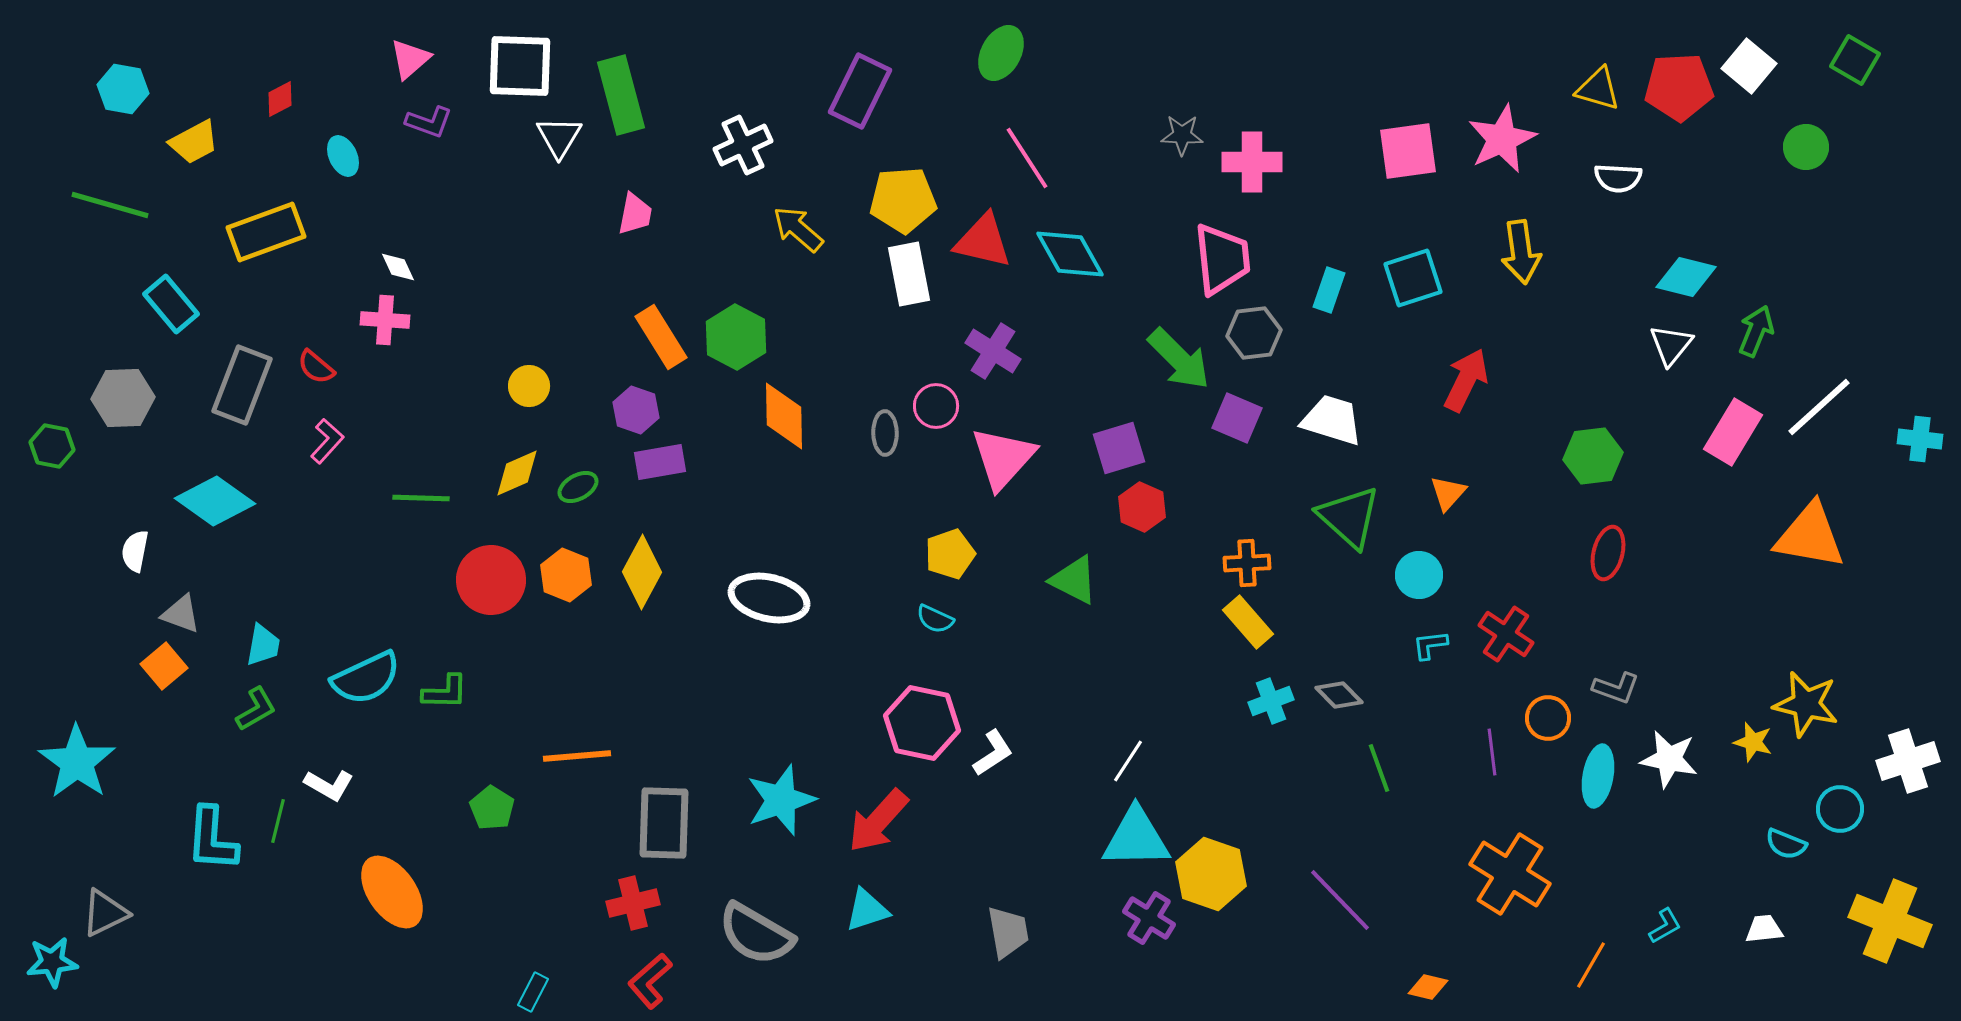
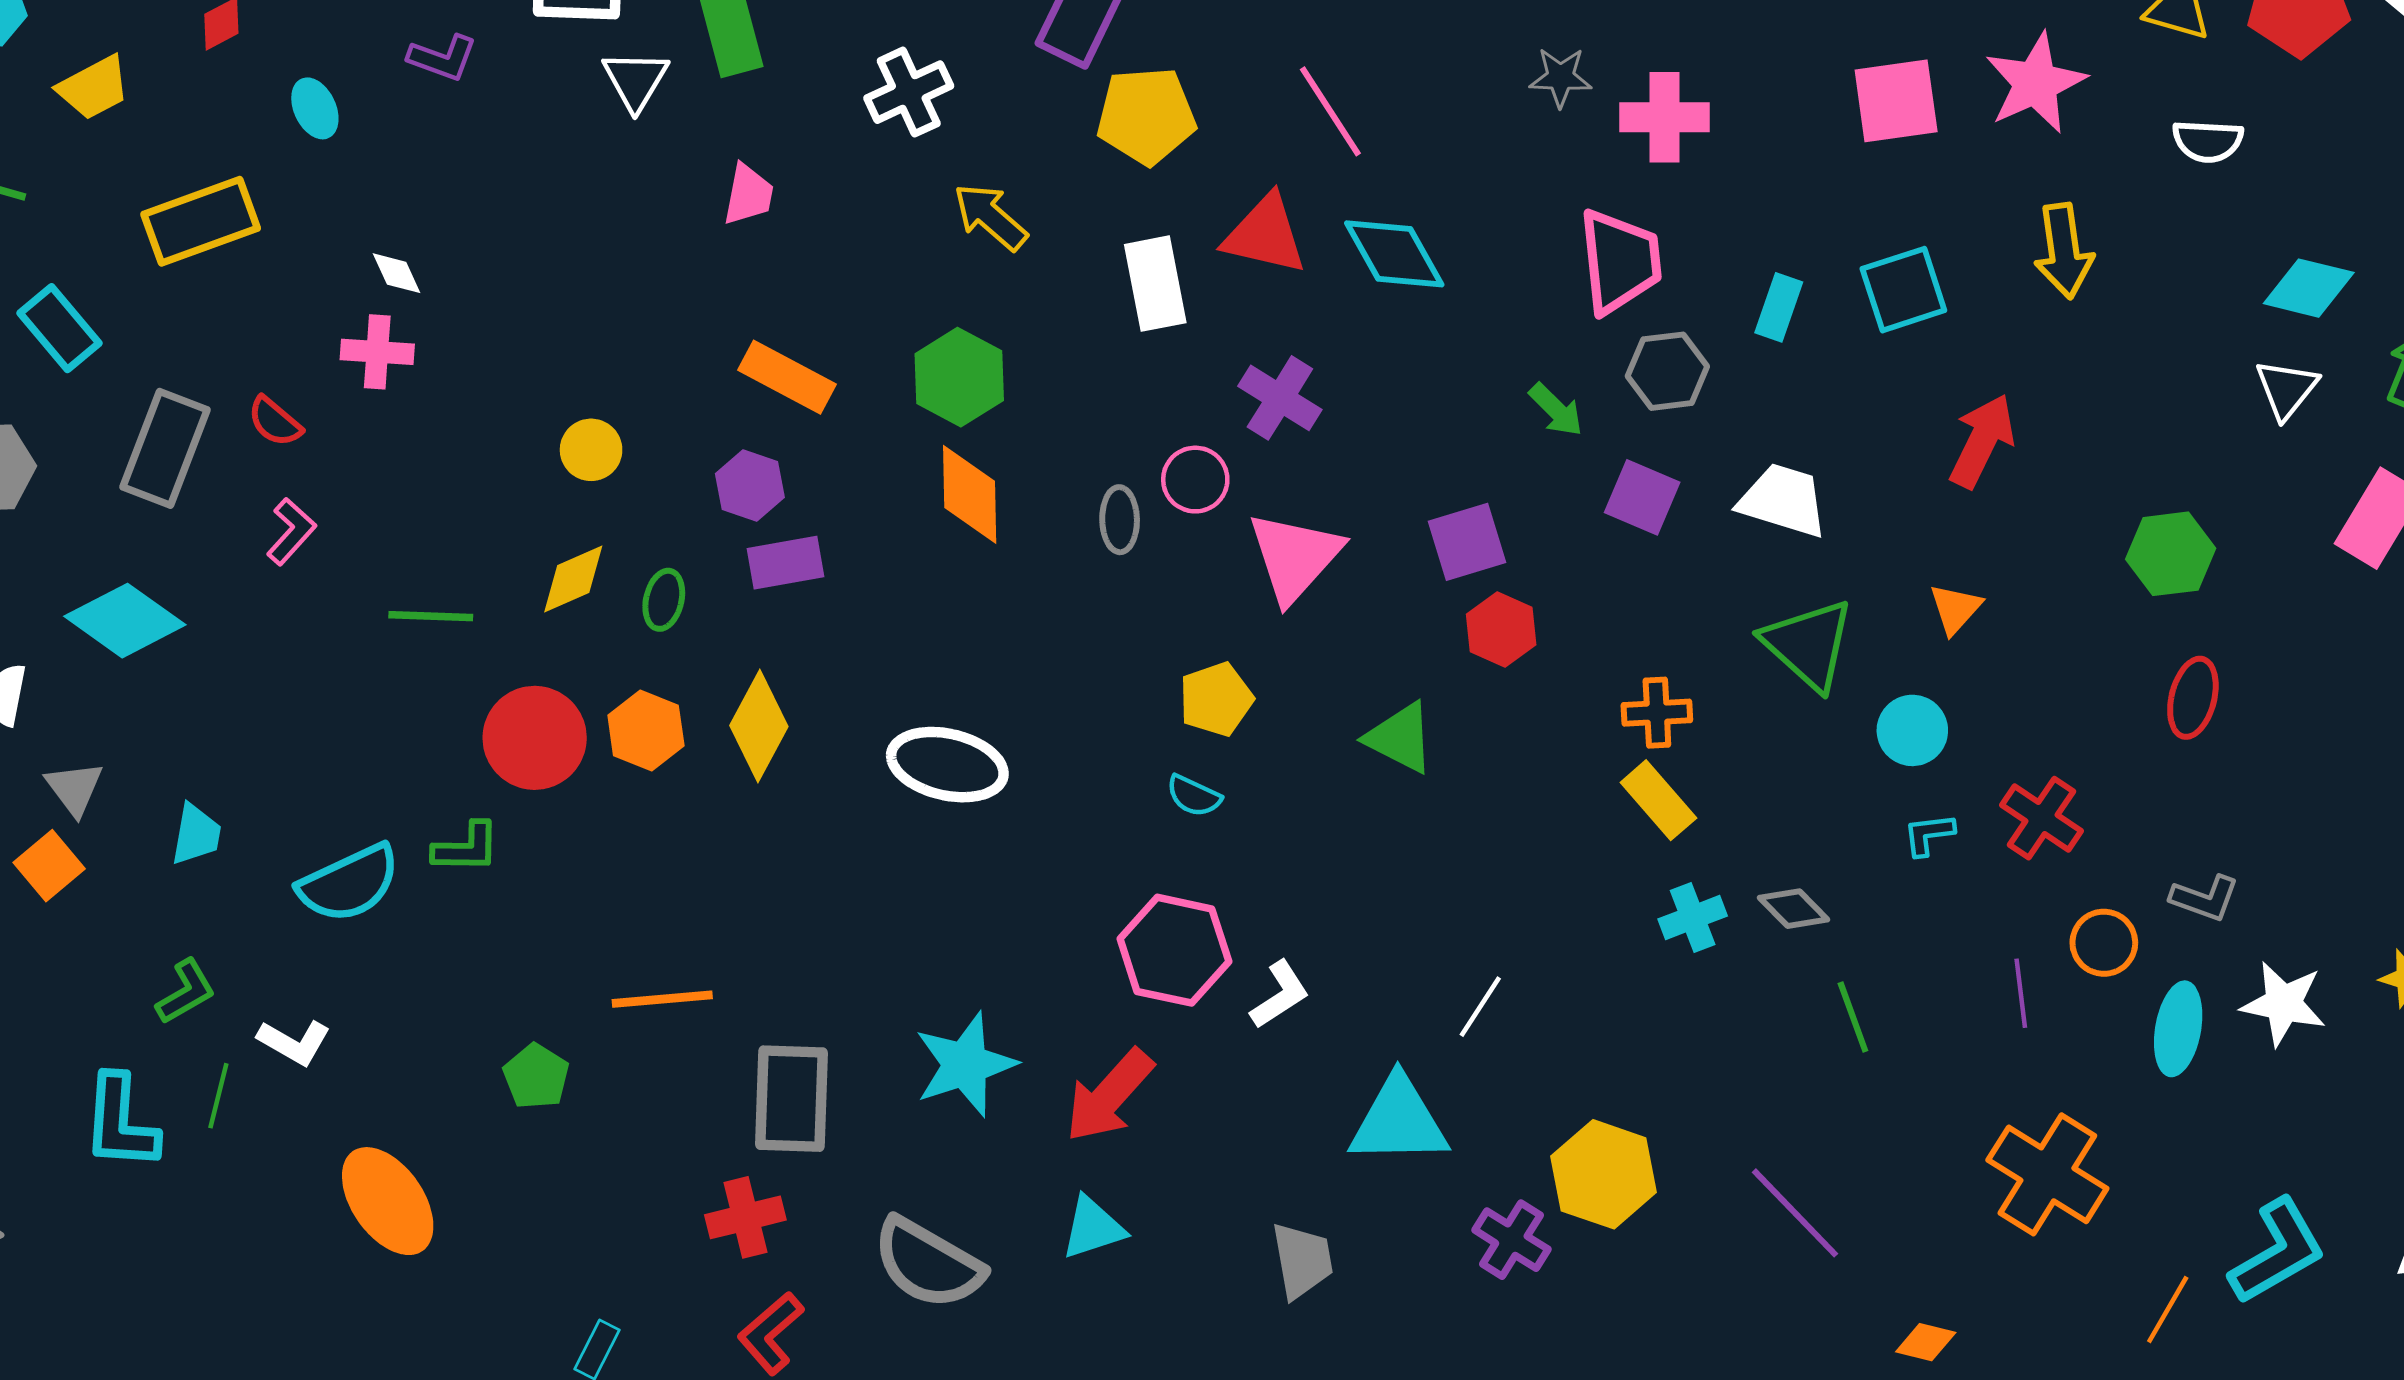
yellow pentagon: (903, 200) -> (1146, 116), moved
orange rectangle: (661, 337) -> (787, 377), turned -30
green hexagon: (736, 337) -> (959, 377), moved
green arrow: (1179, 359) -> (1556, 410), size x0.6
green ellipse: (578, 487) -> (664, 600), turned -48
gray triangle: (181, 614) -> (74, 788), turned 33
green L-shape: (445, 692) -> (466, 848), moved
green L-shape: (256, 709) -> (186, 992), moved
cyan triangle: (1136, 838) -> (1399, 1121), moved
cyan L-shape: (1665, 926) -> (2278, 1252), size x2.0

